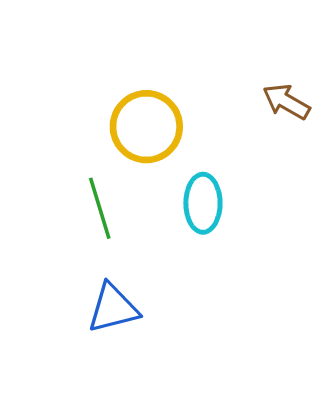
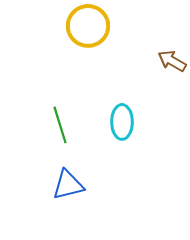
yellow circle: (146, 127) -> (88, 26), moved

